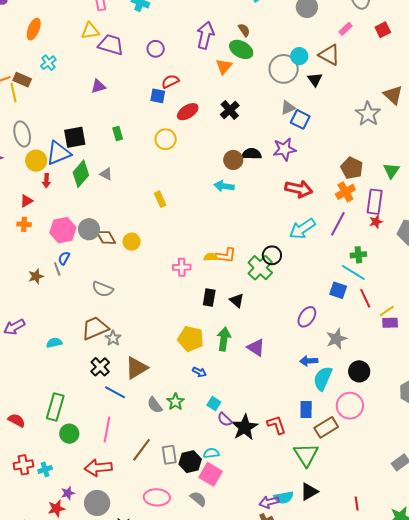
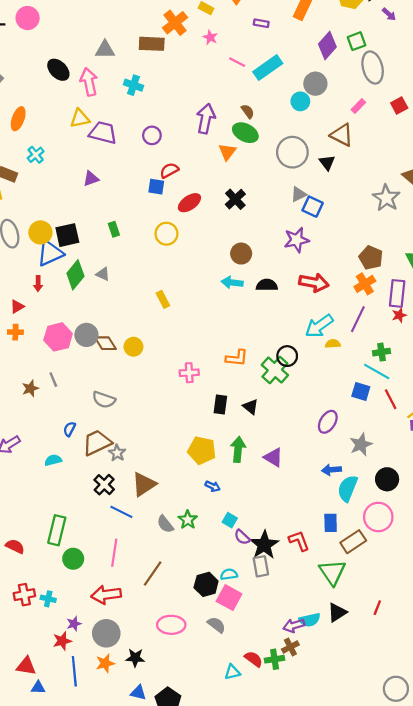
cyan circle: (299, 56) -> (300, 101), moved
black semicircle: (252, 154) -> (267, 285), moved
yellow circle: (36, 161) -> (40, 232), moved
yellow semicircle: (211, 257) -> (333, 344), moved
blue semicircle: (64, 258) -> (69, 429), moved
gray rectangle: (169, 455) -> (261, 566), moved
cyan cross: (45, 469) -> (48, 599), turned 32
red line: (357, 503) -> (377, 608), moved, turned 32

